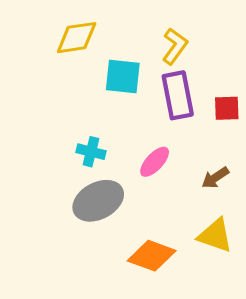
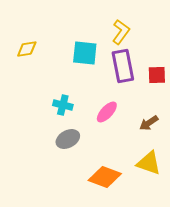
yellow diamond: (77, 38) -> (27, 49), moved, size x0.7
gray ellipse: (98, 201) -> (68, 139), size x0.7

